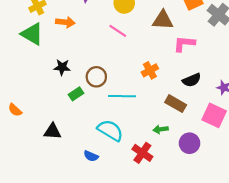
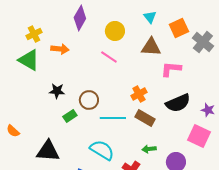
black semicircle: (192, 80) -> (178, 103), size x1.4
brown rectangle: (176, 104) -> (145, 118), moved
black triangle: (52, 131) -> (48, 151), size x1.4

